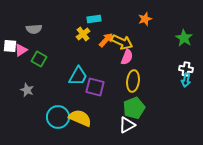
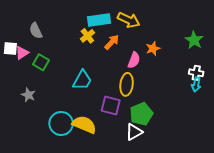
cyan rectangle: (94, 19) -> (99, 20), size x1.5
orange star: (145, 19) -> (153, 49), moved
gray semicircle: (34, 29) -> (36, 31), turned 70
yellow arrow: (122, 42) -> (129, 20), moved
yellow ellipse: (133, 81) -> (127, 84), moved
purple square: (95, 87) -> (111, 106), moved

